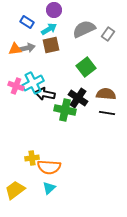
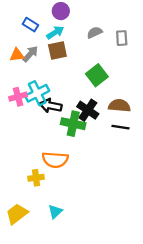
gray semicircle: (84, 29) -> (95, 32), size x0.6
gray rectangle: (108, 34) -> (122, 38), turned -40
gray arrow: (27, 48) -> (30, 54), turned -35
pink cross: (16, 86) -> (18, 97), turned -35
orange semicircle: (49, 167) -> (55, 160), moved

